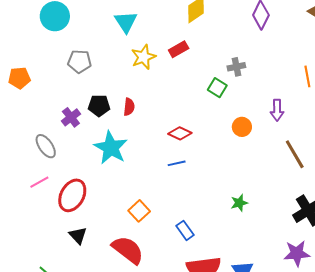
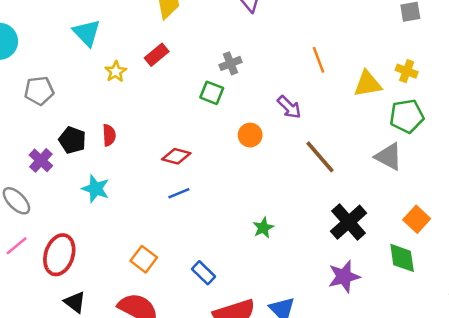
yellow star: (144, 57) -> (116, 72), size x0.7
black pentagon: (99, 106) -> (72, 140), turned 30
purple arrow: (277, 110) -> (289, 107), turned -35
cyan star: (111, 148) -> (96, 189), size x0.7

